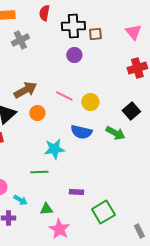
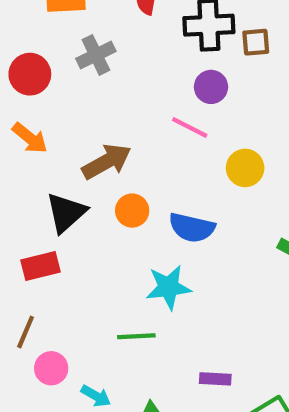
pink line: (64, 96) -> (190, 127), moved
yellow circle: (90, 102) -> (245, 168), moved
blue semicircle: (81, 132) -> (192, 228), moved

